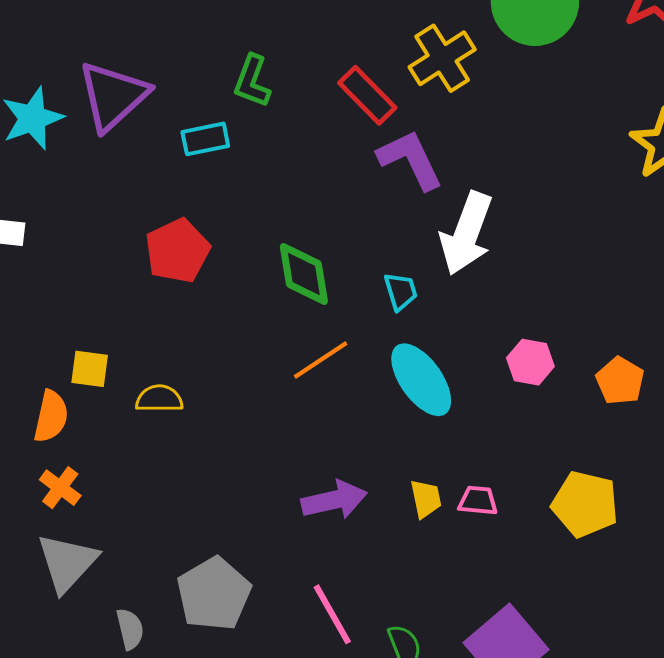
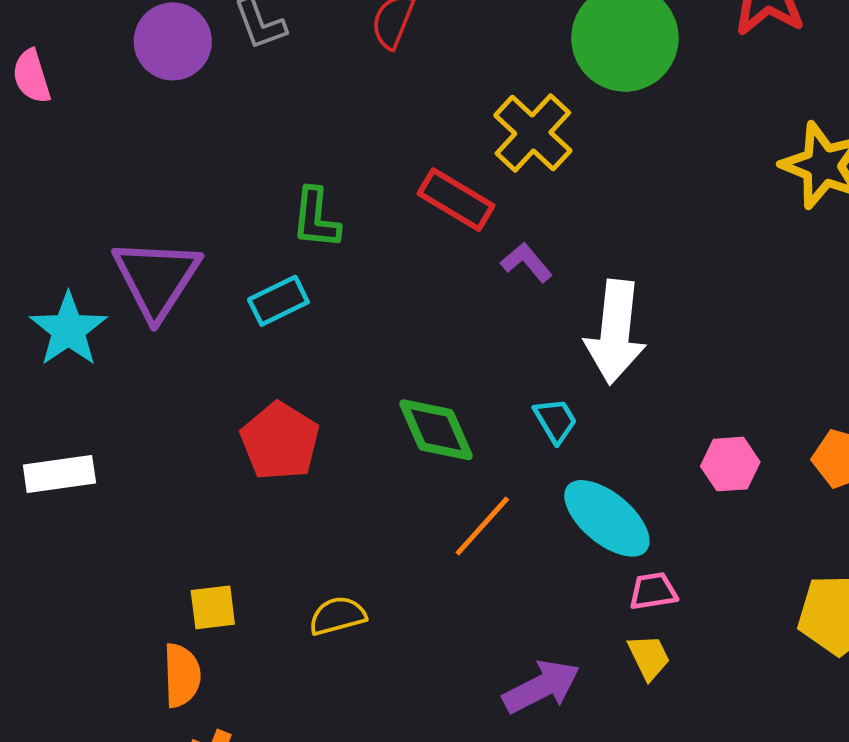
purple L-shape: (410, 160) -> (526, 262), size x0.6
yellow semicircle: (159, 399) -> (338, 616), moved
pink trapezoid: (478, 501) -> (653, 591), moved

